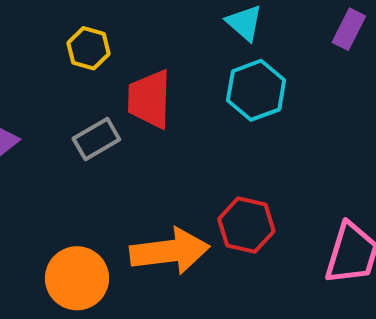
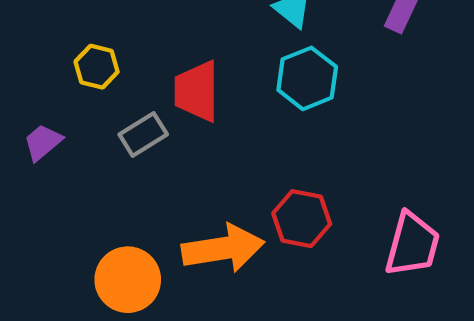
yellow hexagon: (89, 48) -> (97, 67), moved

